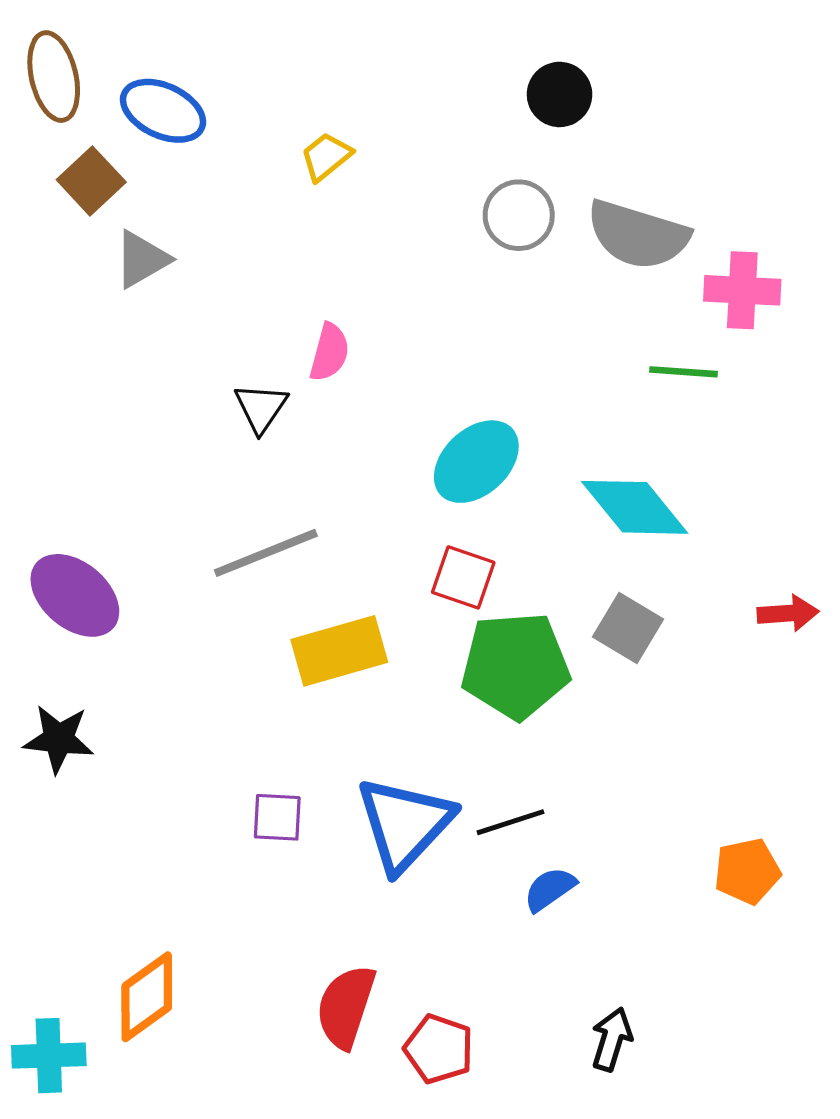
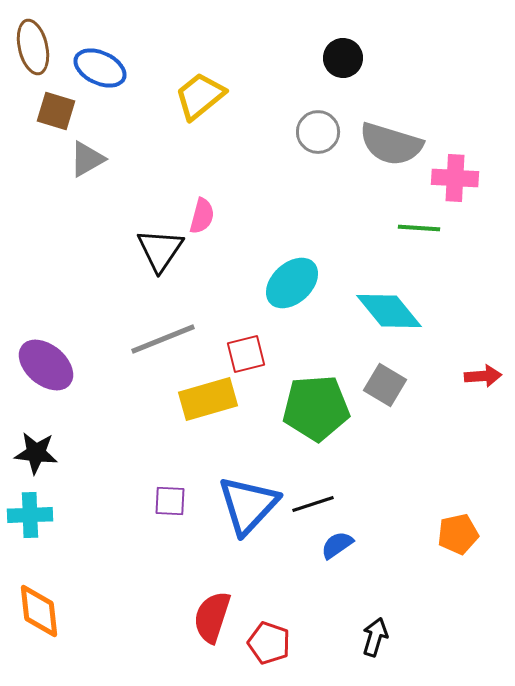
yellow trapezoid: (326, 156) -> (200, 96), size x1.6
brown square: (91, 181) -> (56, 111), turned -30
black triangle: (261, 408) -> (160, 250), size x1.4
red square: (463, 577) -> (246, 354), moved, turned -33
orange diamond: (147, 997) -> (39, 611), moved, turned -60
cyan cross: (49, 1056) -> (30, 515), moved

